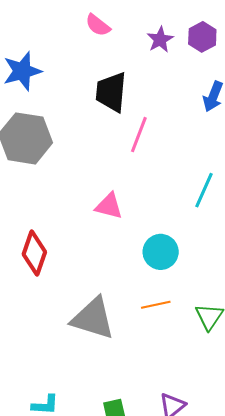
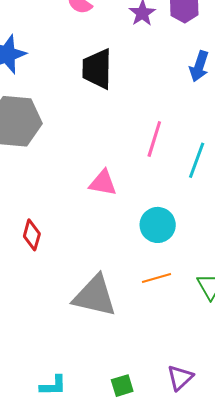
pink line: (139, 135) -> (154, 139), moved
red diamond: (34, 253) -> (32, 235), size x0.7

